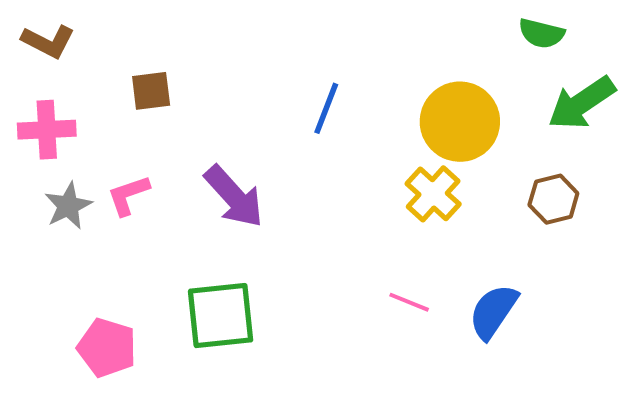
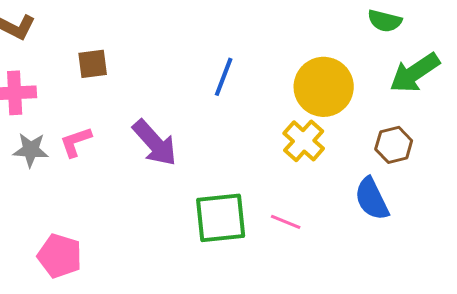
gray star: (68, 206) -> (31, 150), turned 30
blue semicircle: (493, 311) -> (372, 199), moved, turned -60
green square: (221, 316) -> (221, 218), moved

